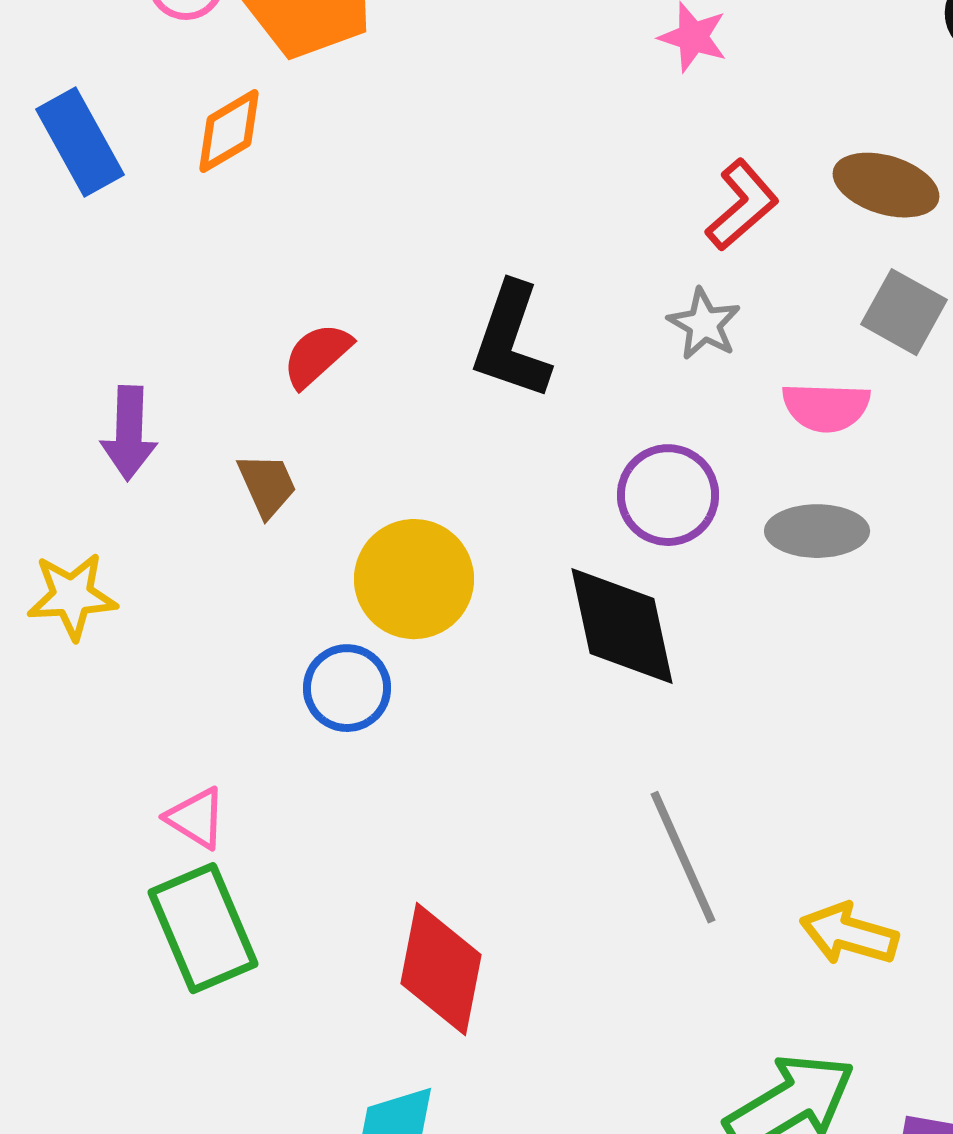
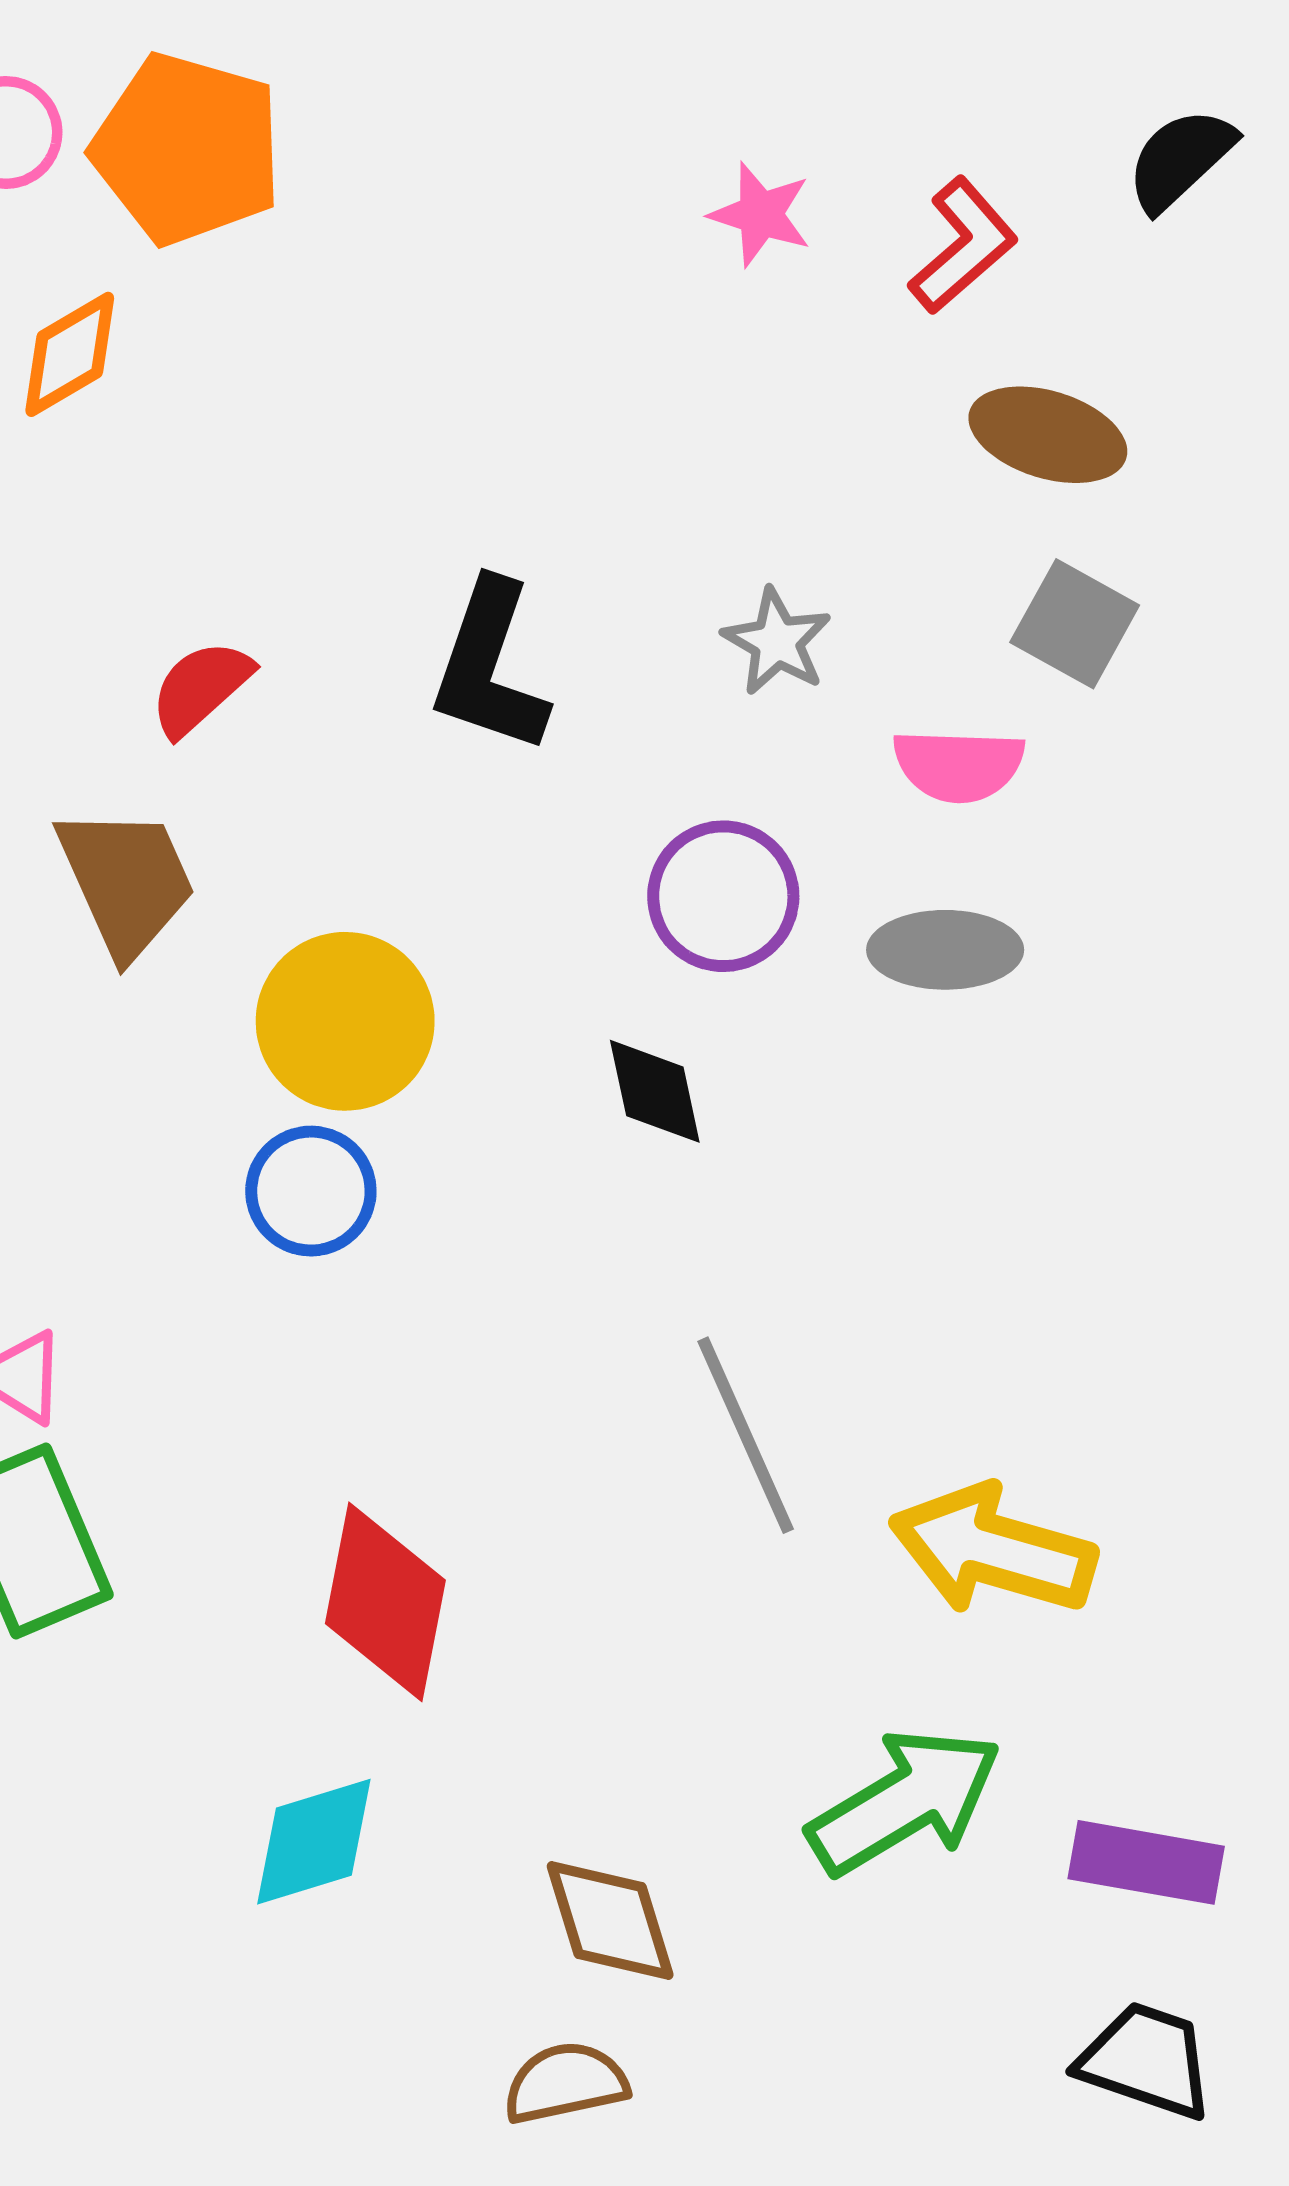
red L-shape: (742, 205) -> (963, 246), moved
brown trapezoid: (267, 485) -> (126, 881), size x1.6
black diamond: (622, 626) -> (655, 1091), size x0.6
blue circle: (347, 688) -> (311, 1191), moved
yellow arrow: (849, 934) -> (993, 1550), size x1.4

